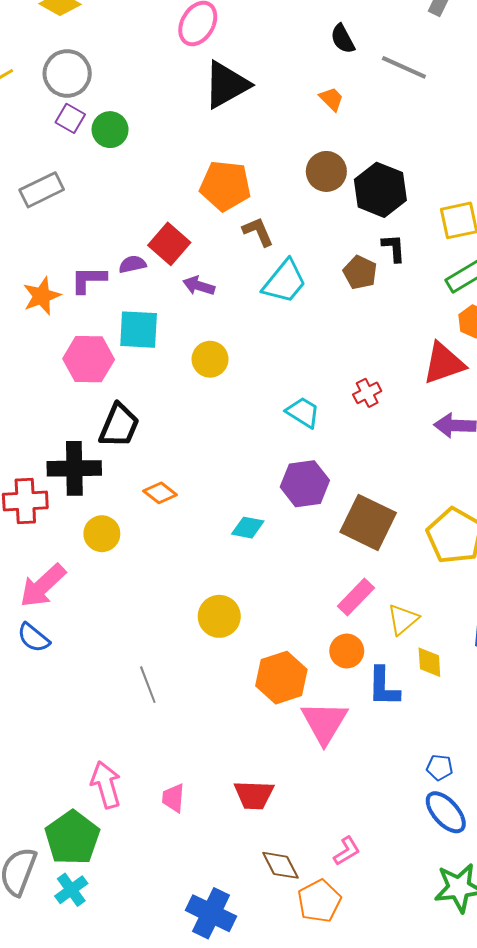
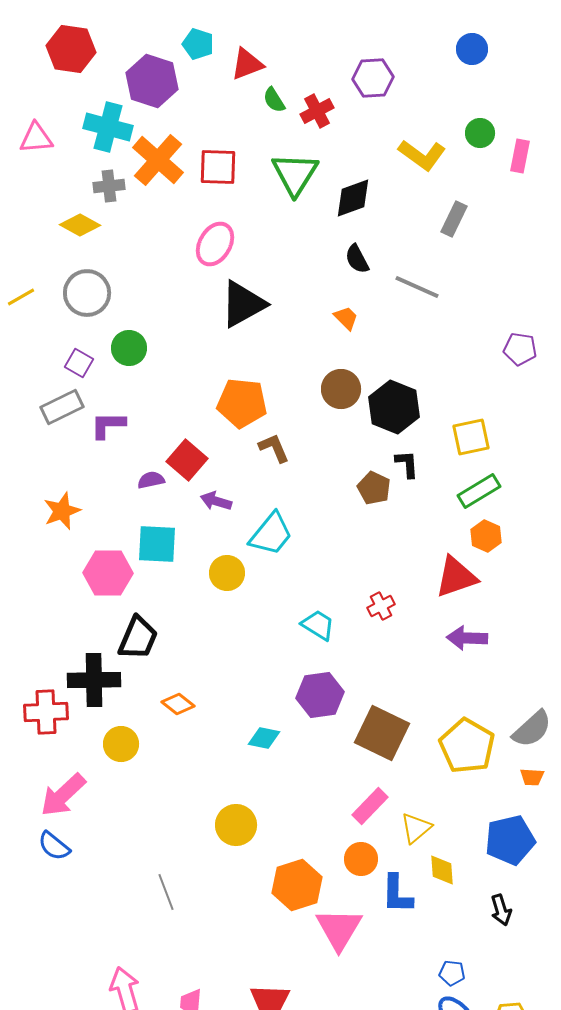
purple square: (70, 118) -> (79, 363), moved
purple L-shape: (89, 280) -> (108, 425), moved
cyan trapezoid: (285, 282) -> (271, 534), moved

